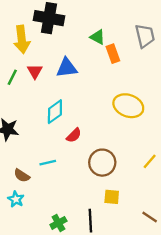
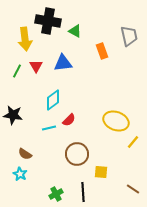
green triangle: (98, 37) -> (75, 31), moved
yellow ellipse: (128, 106) -> (116, 121), moved
cyan line: (48, 163) -> (49, 128), moved
brown circle: (102, 163) -> (77, 154), moved

